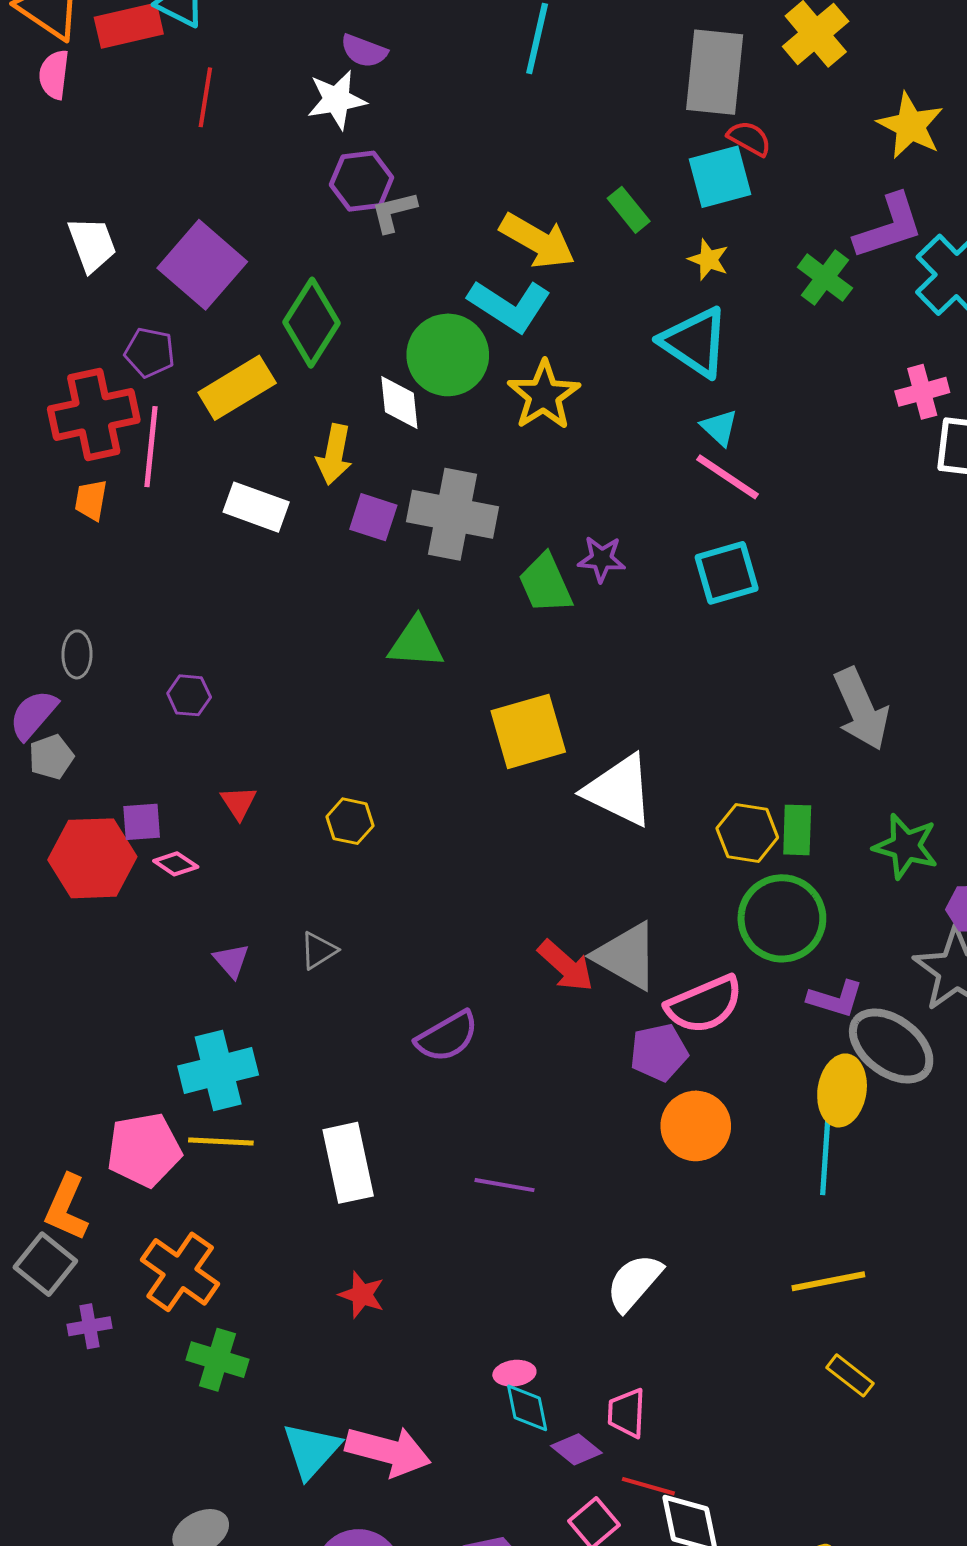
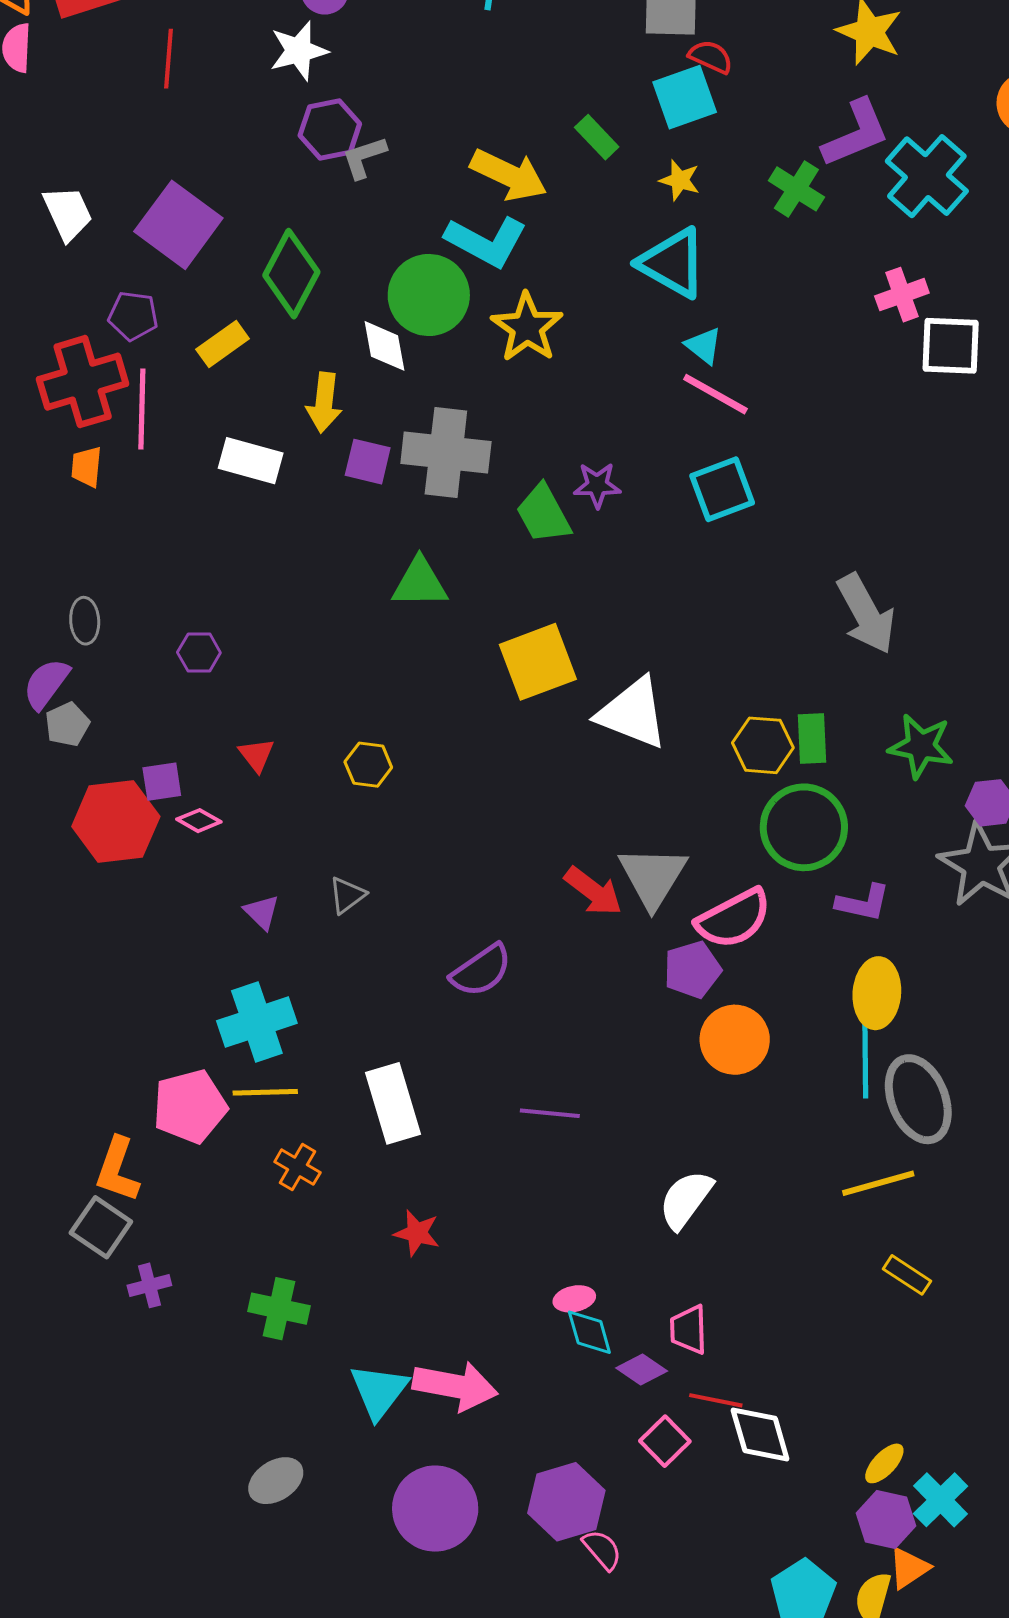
yellow rectangle: (237, 388) -> (223, 344), size x0.7
gray triangle: (626, 956) -> (653, 877), turned 36
gray ellipse: (891, 1046) -> (918, 1099), moved, turned 36
orange cross: (180, 1272) -> (297, 1167), moved, size x0.6

